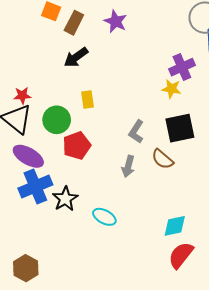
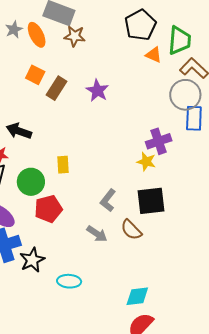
black arrow: (76, 57) -> (19, 131), moved, turned 50
gray arrow: (128, 166) -> (97, 234), turned -75
cyan ellipse: (104, 217) -> (69, 281), turned -30

